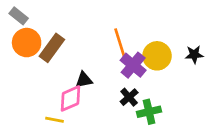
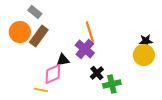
gray rectangle: (19, 16) -> (35, 12), moved
yellow circle: (157, 56) -> (144, 55), moved
purple cross: (133, 65) -> (85, 49), moved

